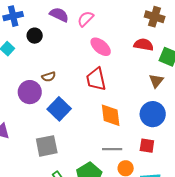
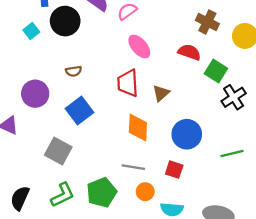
black circle: (35, 36) -> (65, 21), size x1.6
brown triangle: (156, 81) -> (161, 93), moved
purple circle: (30, 92) -> (35, 94), moved
gray square: (47, 146) -> (58, 151), turned 30

